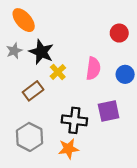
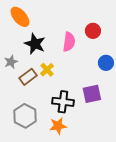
red circle: (119, 33) -> (93, 31), moved
gray star: (14, 51) -> (11, 62), moved
pink semicircle: (93, 68) -> (69, 42), moved
yellow cross: (58, 72) -> (47, 70), moved

